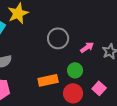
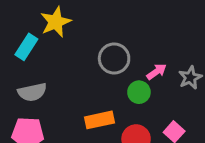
green circle: (75, 70) -> (139, 92), moved

